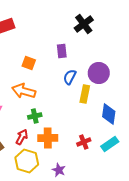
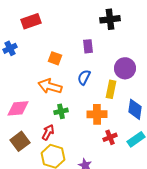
black cross: (84, 24) -> (110, 19), turned 30
blue semicircle: (70, 77) -> (84, 77), moved
orange cross: (48, 138) -> (97, 114), moved

